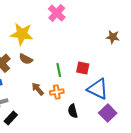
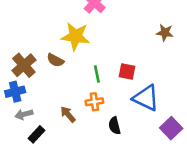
yellow star: (22, 34) -> (75, 36), moved
brown arrow: (38, 89) -> (68, 114), moved
purple square: (108, 113) -> (171, 128), moved

